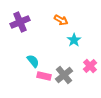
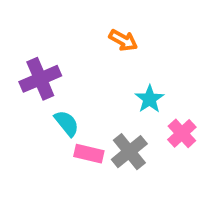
purple cross: (20, 22) -> (40, 79), moved
cyan star: (74, 40) -> (150, 99), moved

